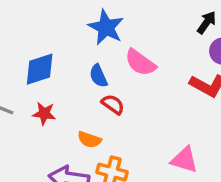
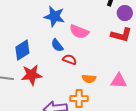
red star: (44, 114) -> (32, 75), size x1.5
orange semicircle: (89, 140) -> (89, 79), moved

